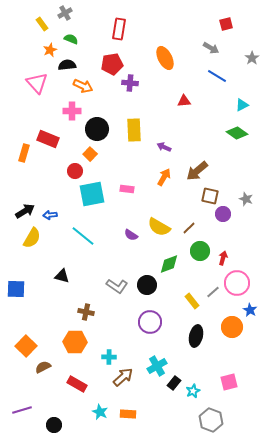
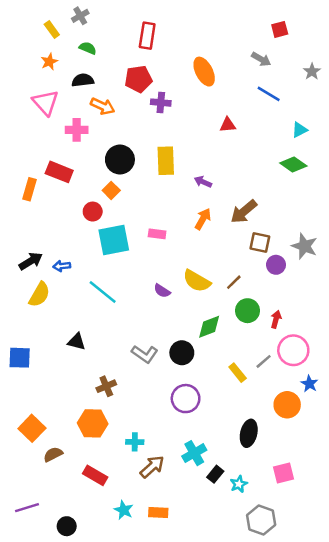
orange star: (50, 50) -> (49, 62), moved
pink cross: (72, 111) -> (77, 130), moved
gray star: (246, 199) -> (304, 246), size x1.5
brown cross: (86, 312) -> (106, 386), turned -35
black ellipse: (196, 336) -> (249, 433), moved

